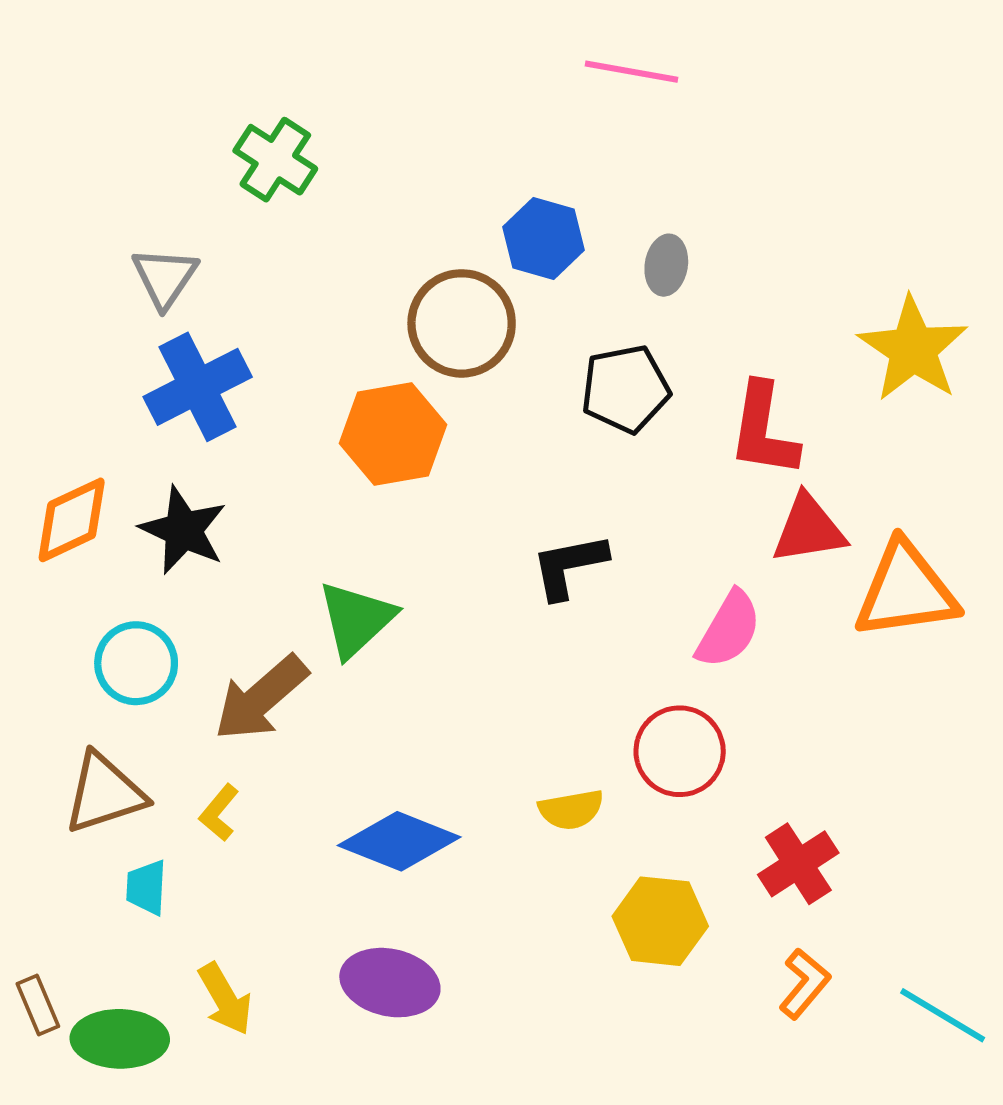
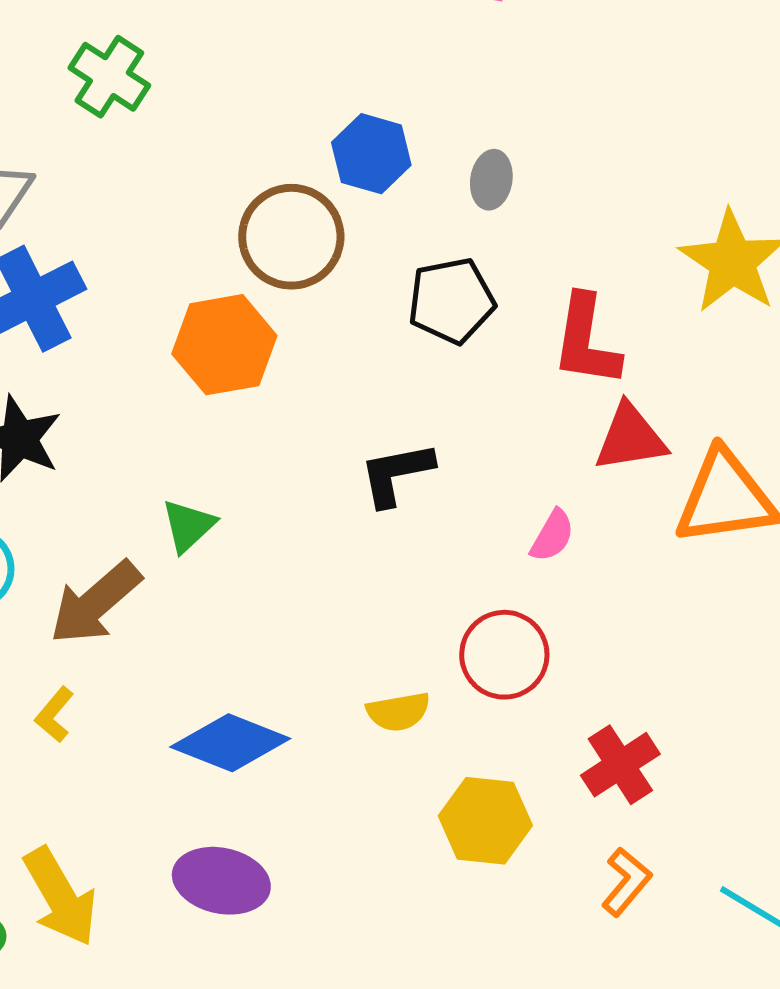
green triangle: (356, 619) -> (188, 526), size x0.7
pink semicircle: (729, 629) -> (552, 536), size x0.7
yellow arrow: (225, 999) -> (60, 897), size x1.4

